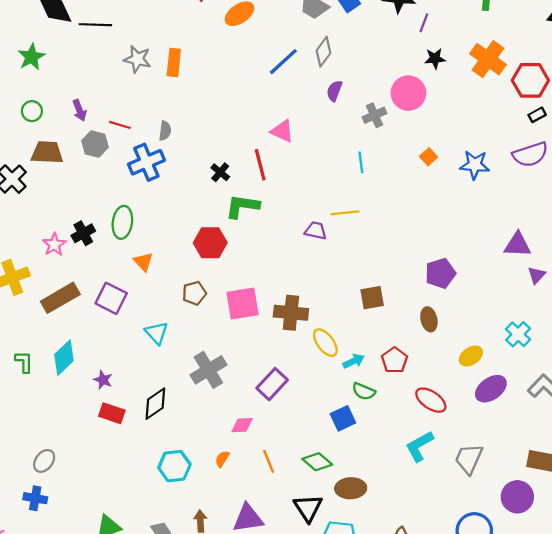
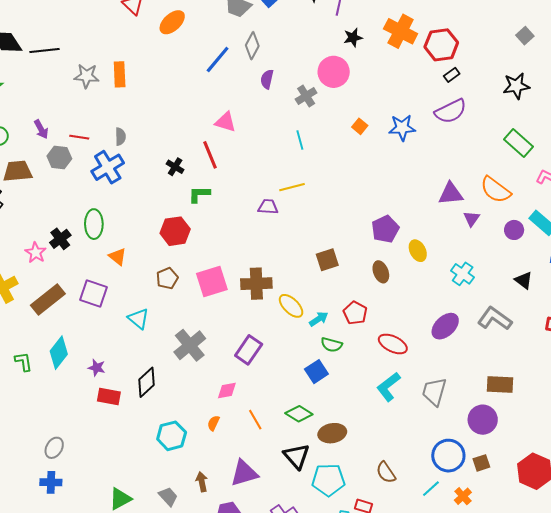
green L-shape: (242, 206) -> (199, 194), size x0.7
yellow ellipse: (471, 356) -> (418, 251), moved, turned -75

